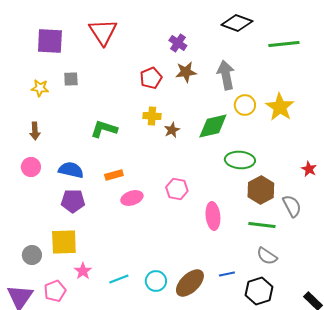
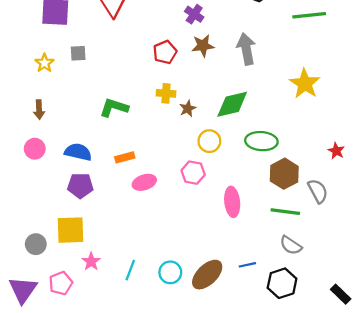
yellow star: (40, 88) -> (44, 63), turned 30
yellow circle: (245, 105) -> (209, 141), moved
cyan line: (119, 279) -> (130, 270), turned -48

